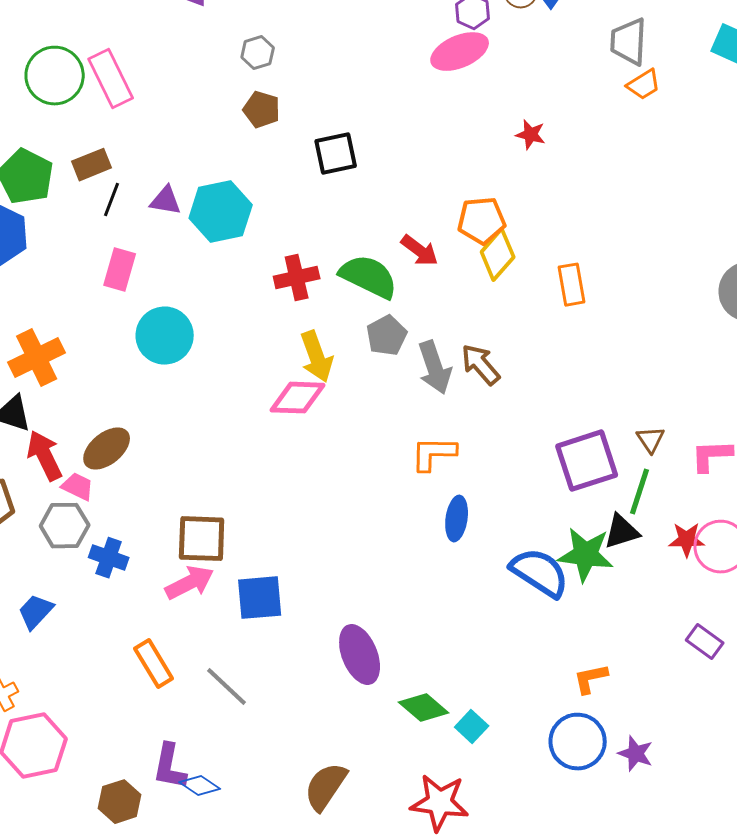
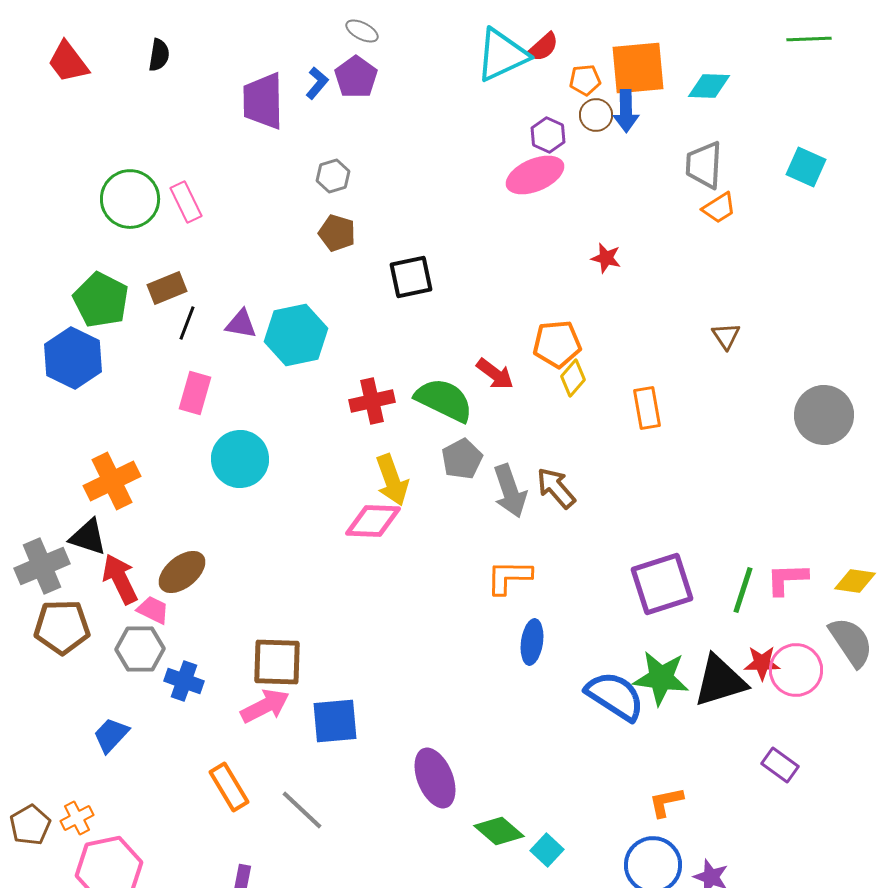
pink rectangle: (111, 79) -> (186, 202), size x0.7
yellow diamond: (498, 255) -> (573, 378), size x0.7
brown triangle: (651, 440) -> (726, 336), moved
green line: (640, 492) -> (743, 590), moved
black triangle: (622, 532) -> (720, 681), moved, size x1.5

